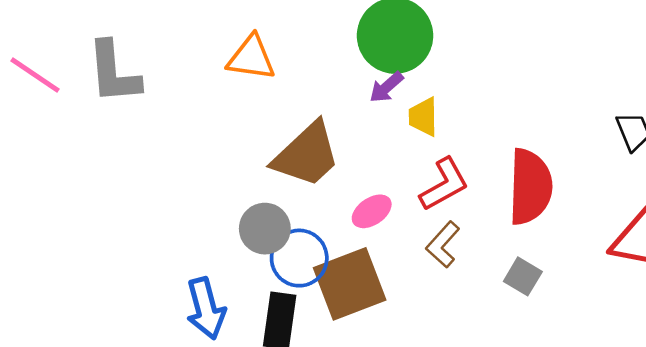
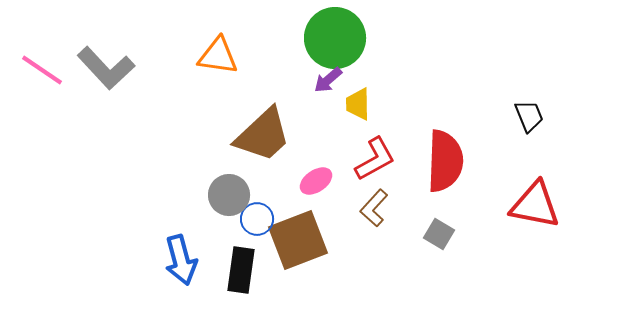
gray L-shape: (114, 73) -> (106, 68), turned -38
blue circle: (299, 258) -> (257, 219), size x0.7

